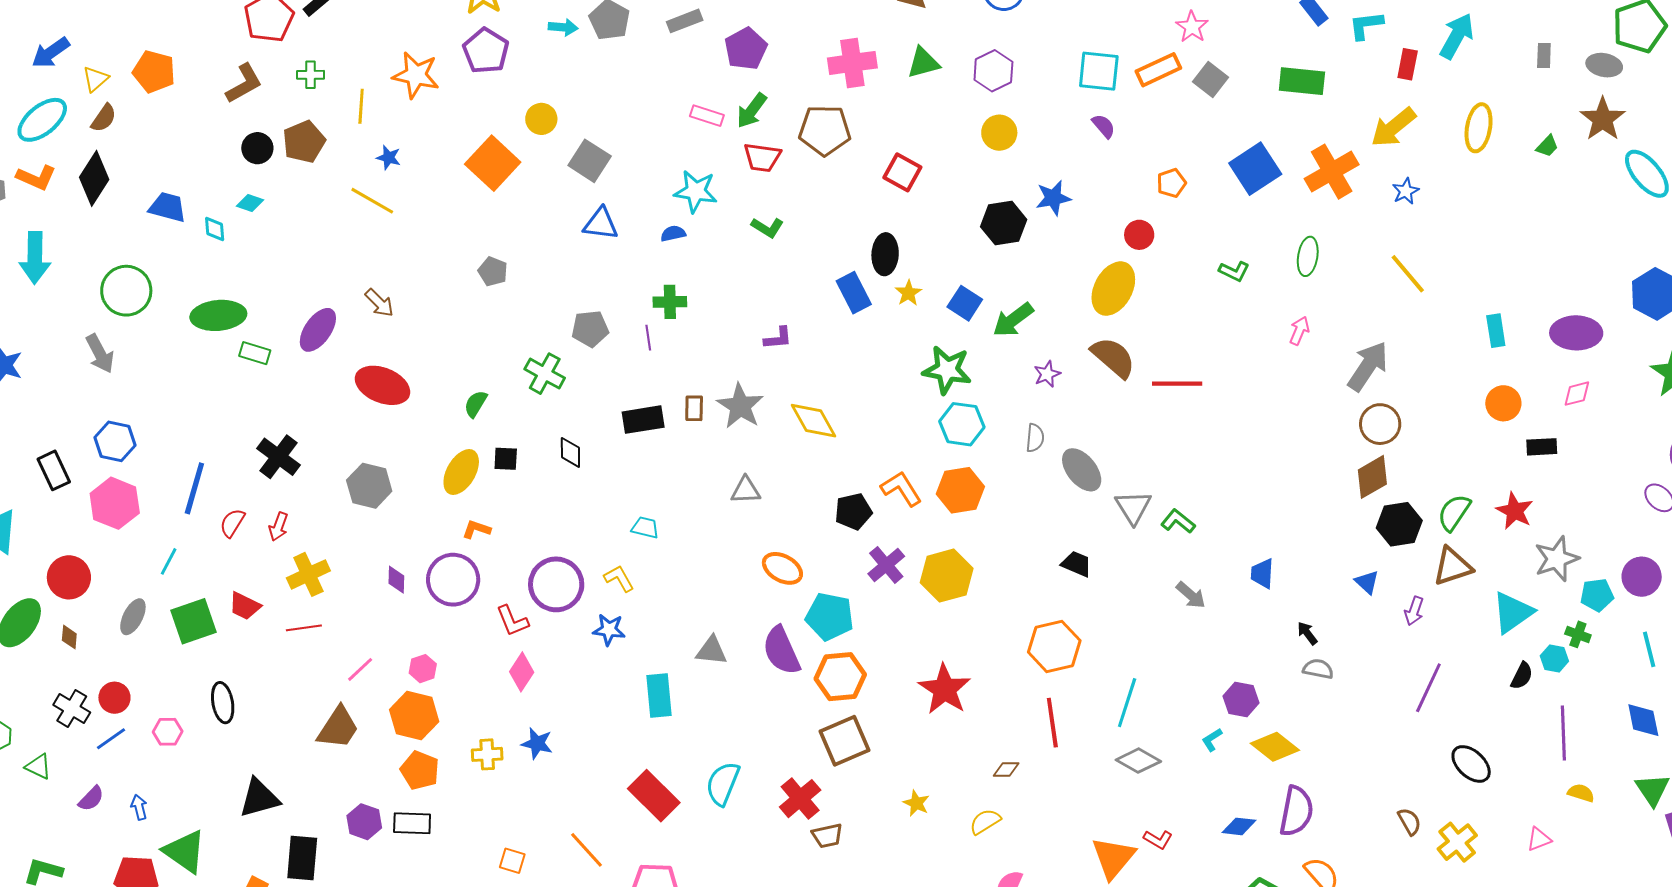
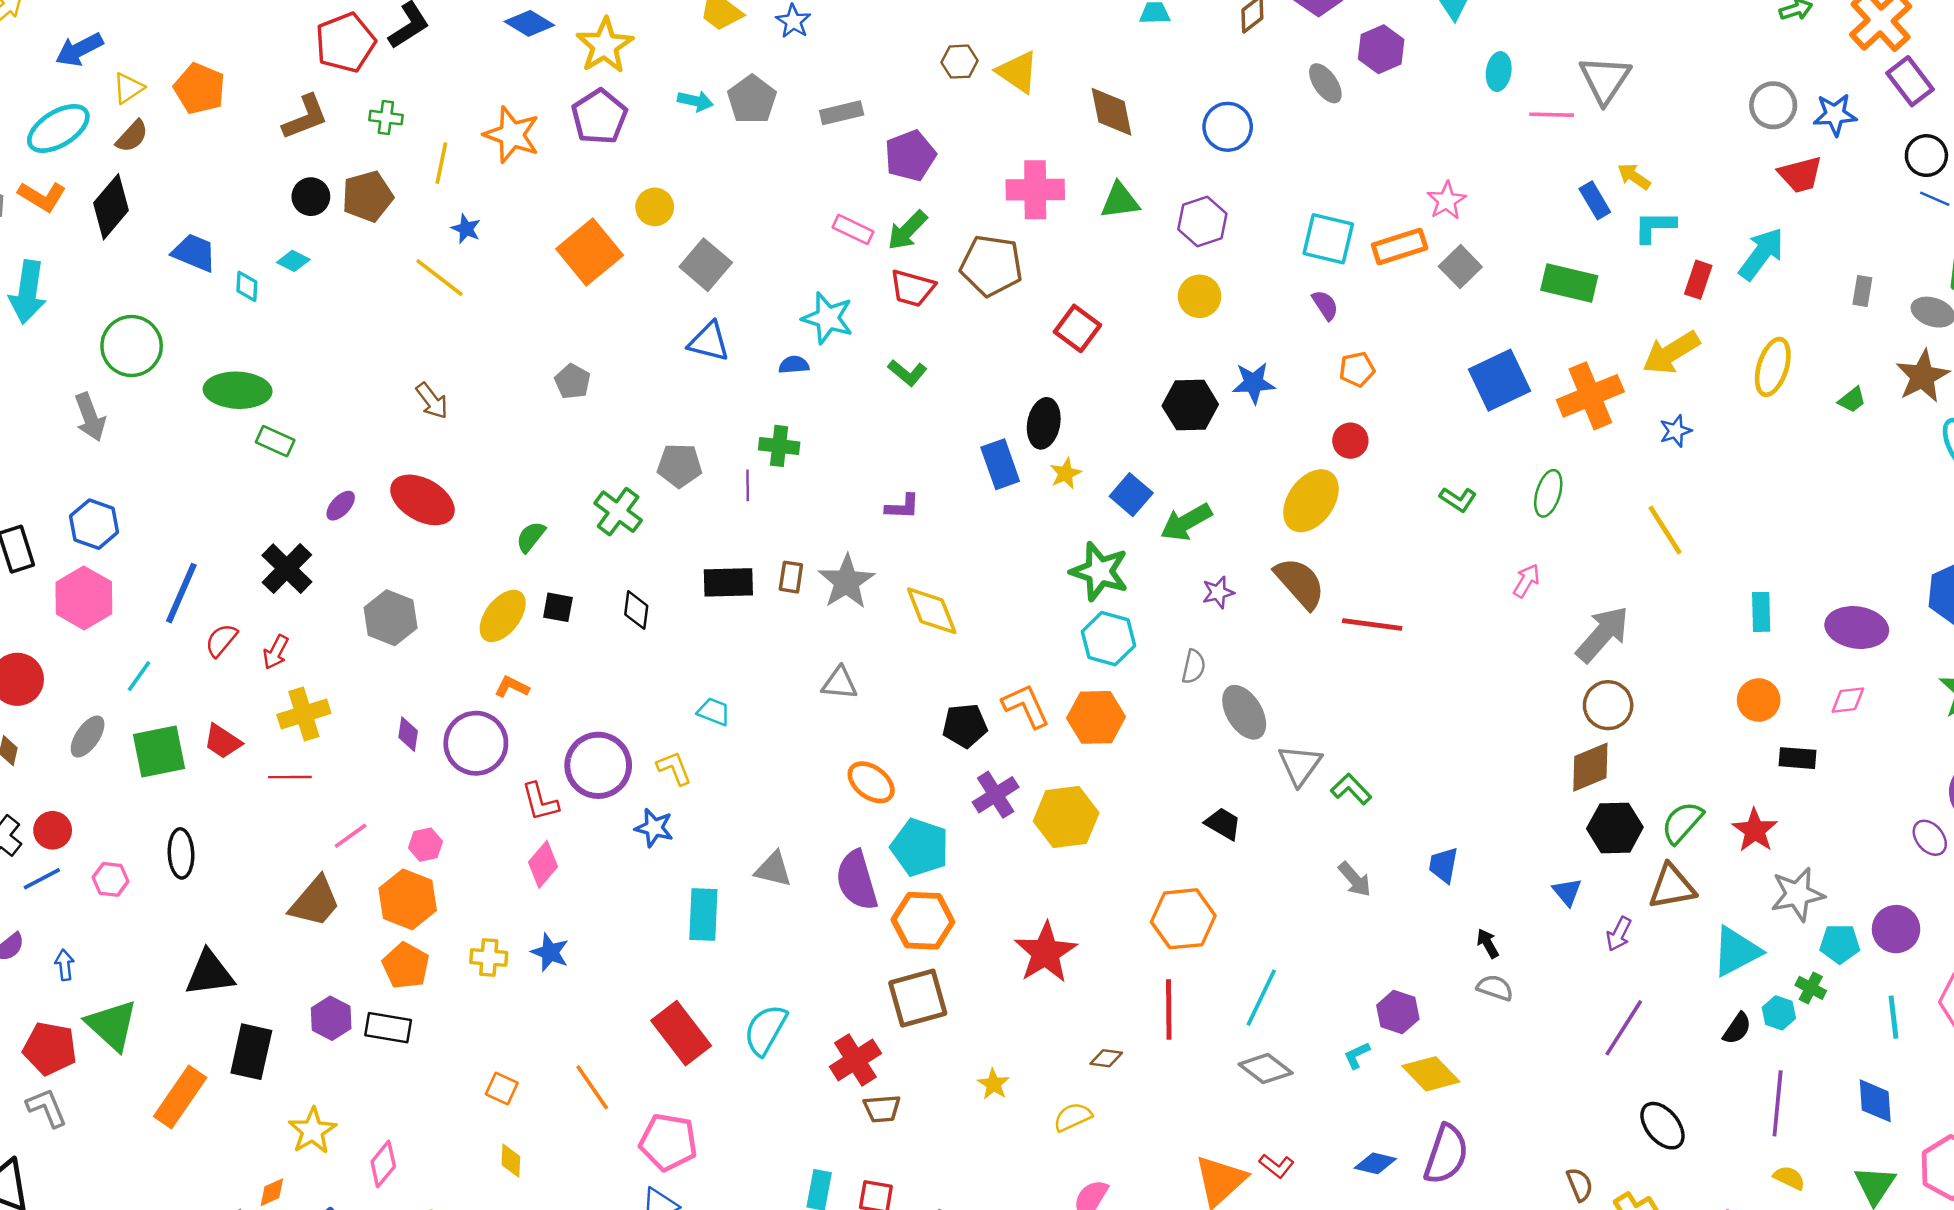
orange pentagon: (1171, 183) -> (1357, 369), moved
purple ellipse: (318, 330) -> (341, 506), moved, size x0.6

